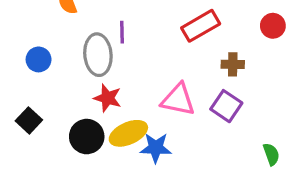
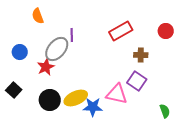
gray ellipse: (98, 55) -> (57, 49), turned 45
red star: (108, 98) -> (46, 67), moved, turned 30
pink triangle: (178, 100) -> (117, 94), moved

